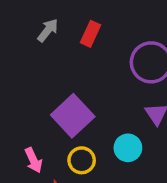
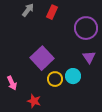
pink arrow: (34, 160) -> (12, 83), moved
yellow circle: (82, 160) -> (55, 79), moved

